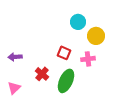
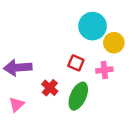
cyan circle: (78, 22) -> (93, 26), size x1.5
purple arrow: (15, 57) -> (18, 68), size x1.6

